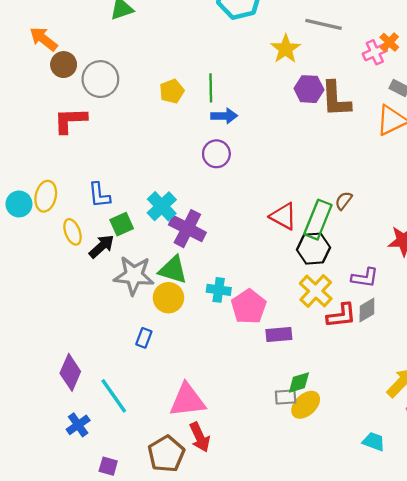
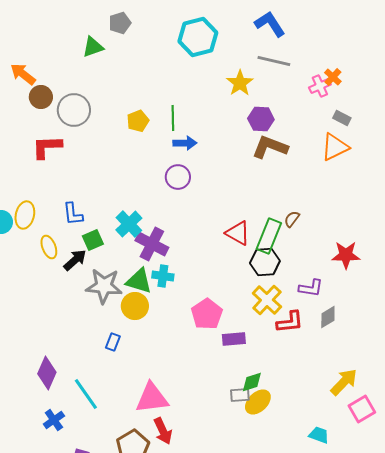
brown L-shape: (336, 99) -> (270, 147), moved, turned 114
cyan cross: (219, 290) -> (163, 276), moved
gray diamond: (367, 310) -> (328, 317), moved

